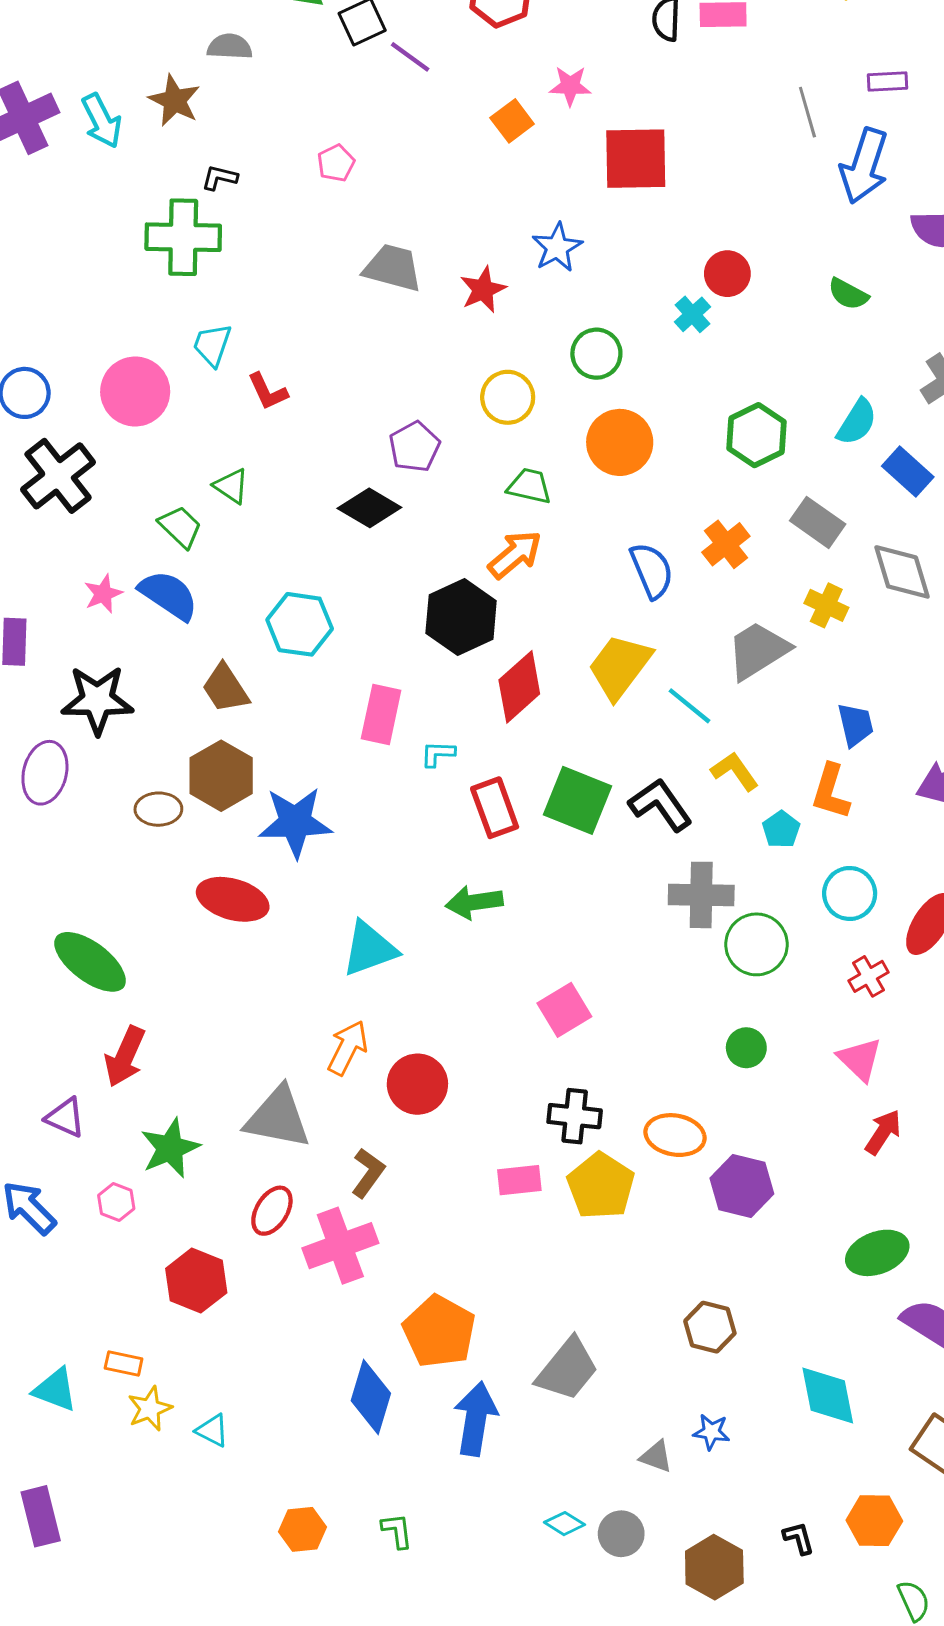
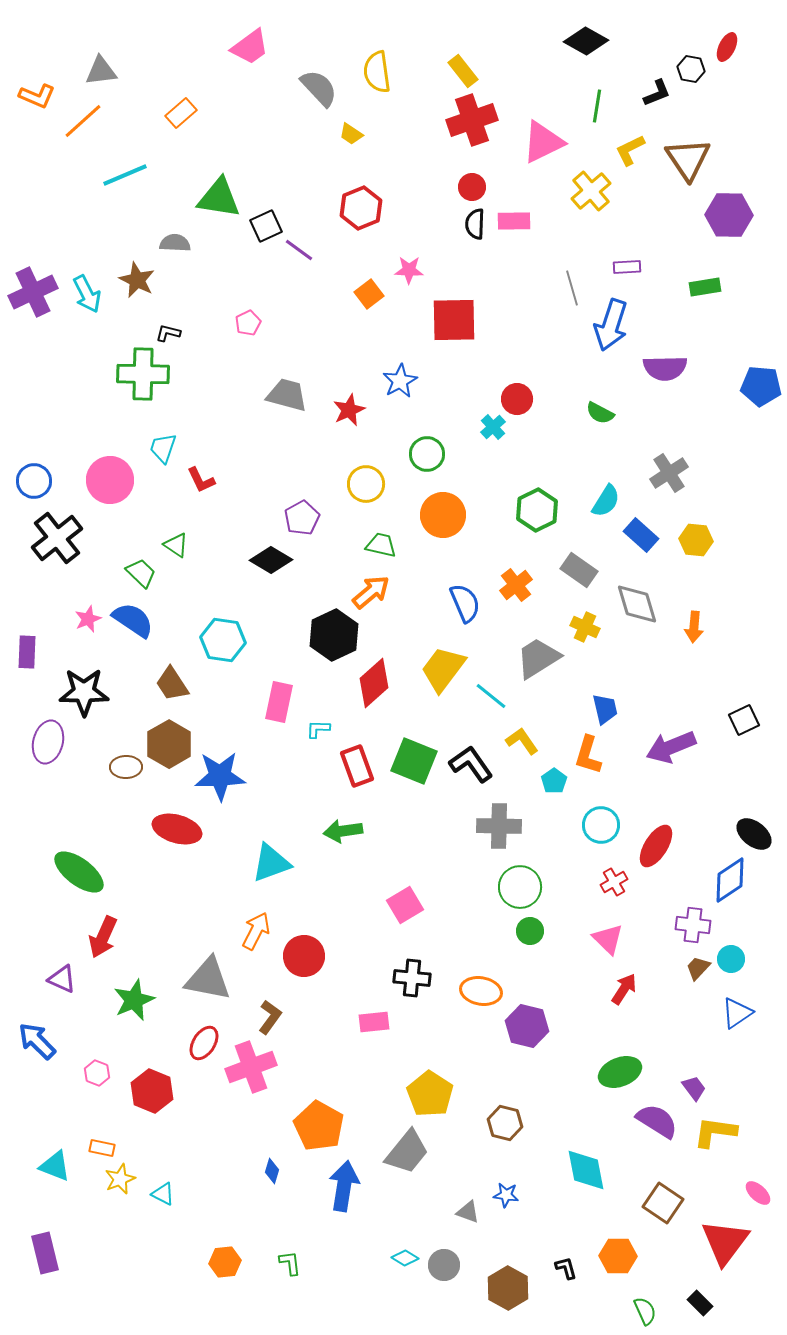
green circle: (756, 944) -> (520, 887), moved
yellow pentagon: (601, 1186) -> (430, 1094), moved
pink hexagon: (116, 1202) -> (97, 1073), moved
blue diamond: (371, 1397) -> (272, 1171), size x0.5

